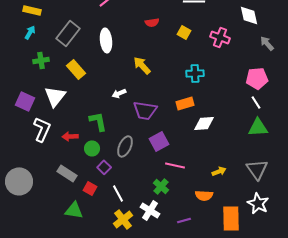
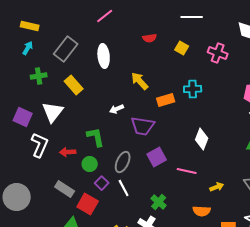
orange rectangle: (185, 103) -> (166, 100), moved
white diamond: (204, 123) -> (202, 139), turned -65
pink line: (175, 165) -> (187, 171), moved
red square: (90, 188) -> (88, 204), size x1.5
white line: (118, 193) -> (124, 188), moved

